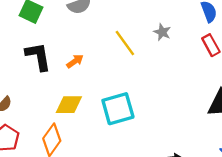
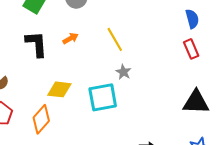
gray star: (162, 32) -> (123, 72), moved
orange arrow: (75, 61) -> (70, 38), moved

